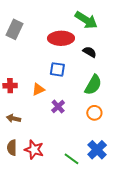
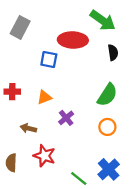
black semicircle: (90, 52) -> (113, 53), moved, turned 48
blue square: (57, 69) -> (49, 59), moved
brown arrow: (14, 119) -> (28, 128), moved
red star: (34, 150) -> (44, 156), moved

